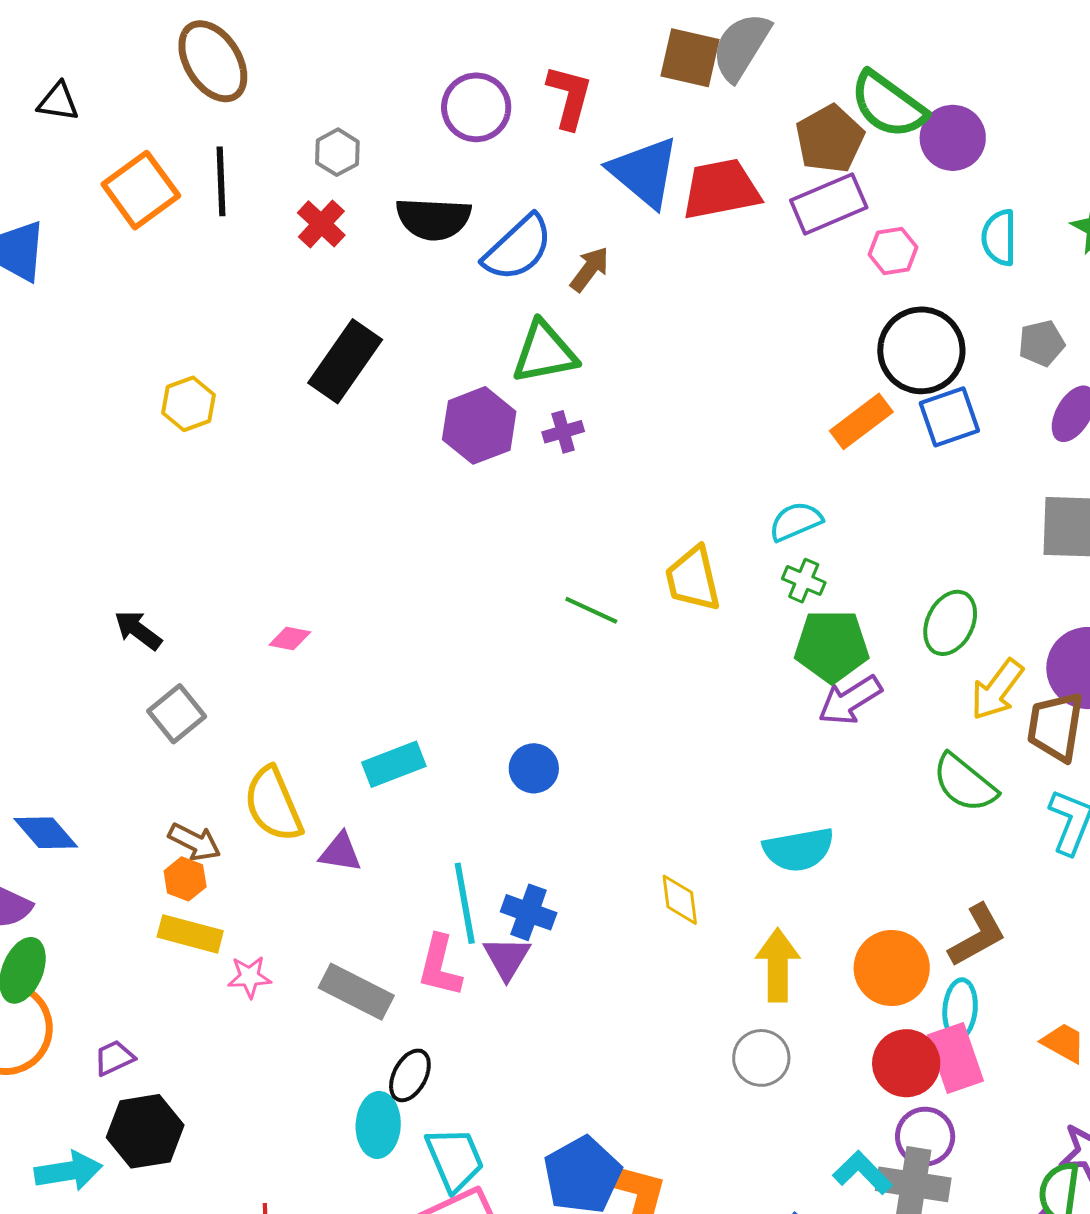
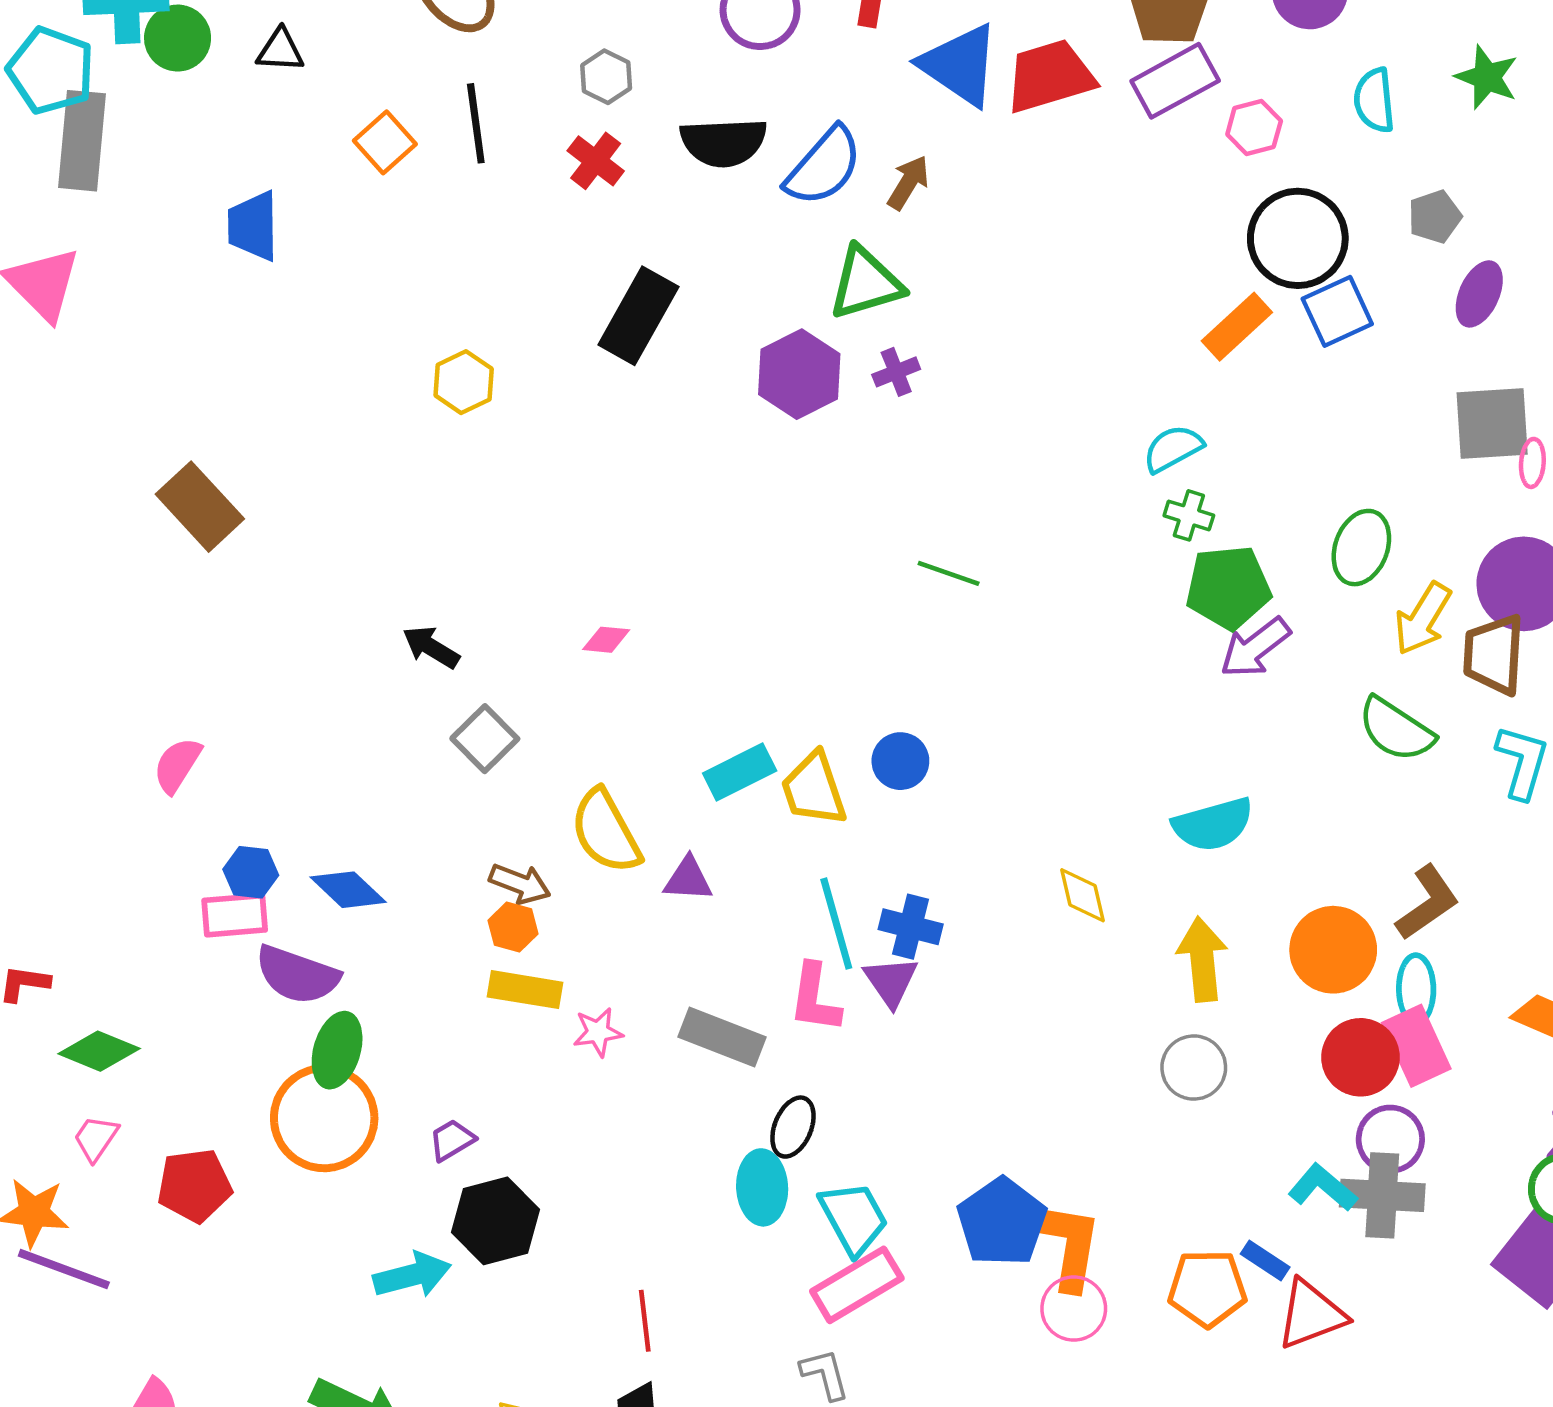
orange square: (141, 190) -> (385, 142), size x0.7
yellow trapezoid: (693, 579) -> (814, 789), moved

